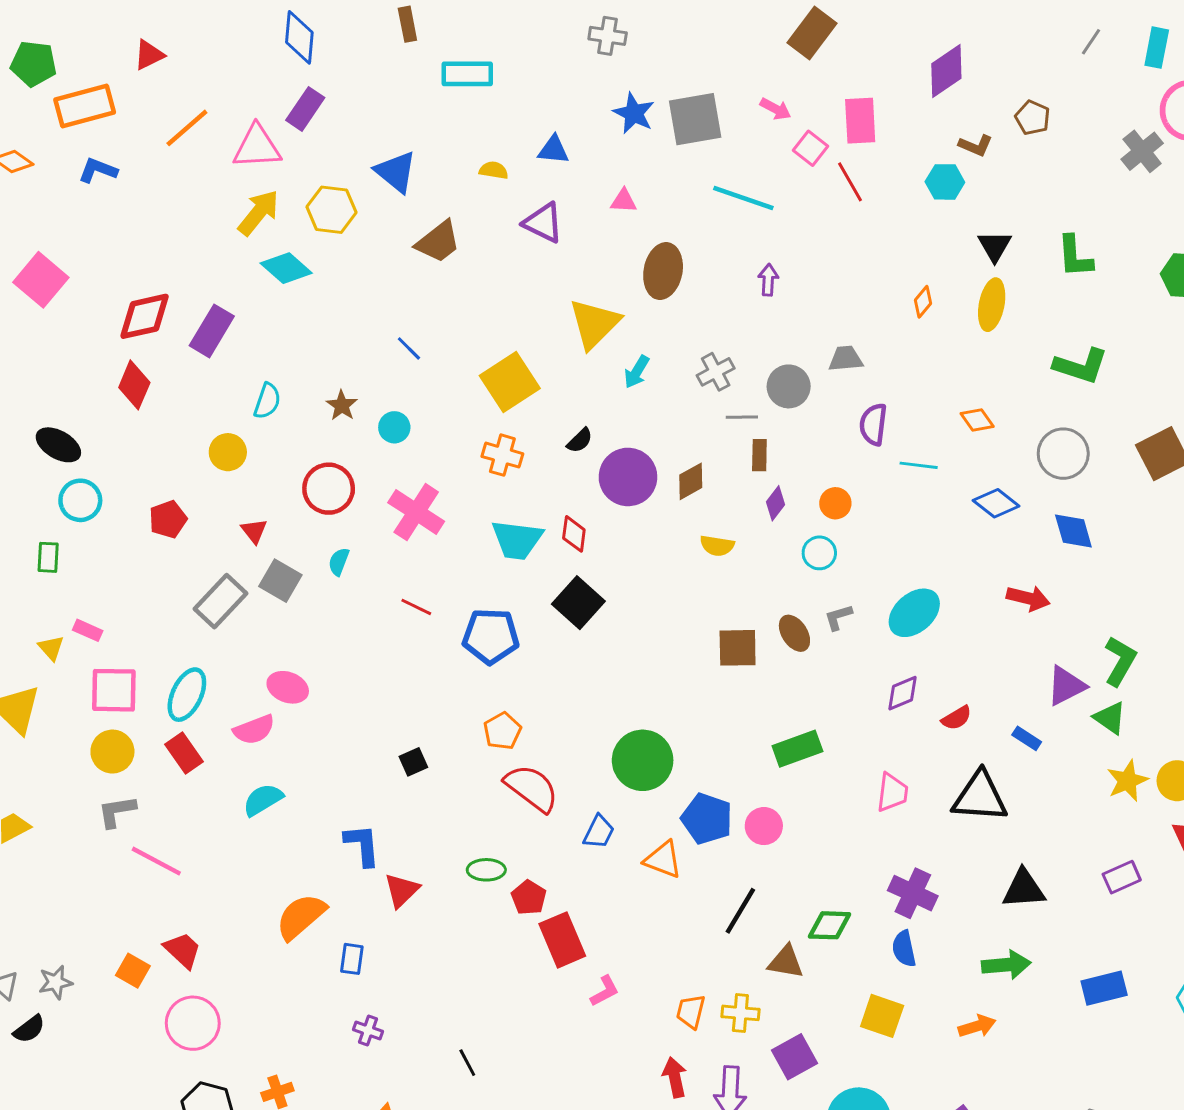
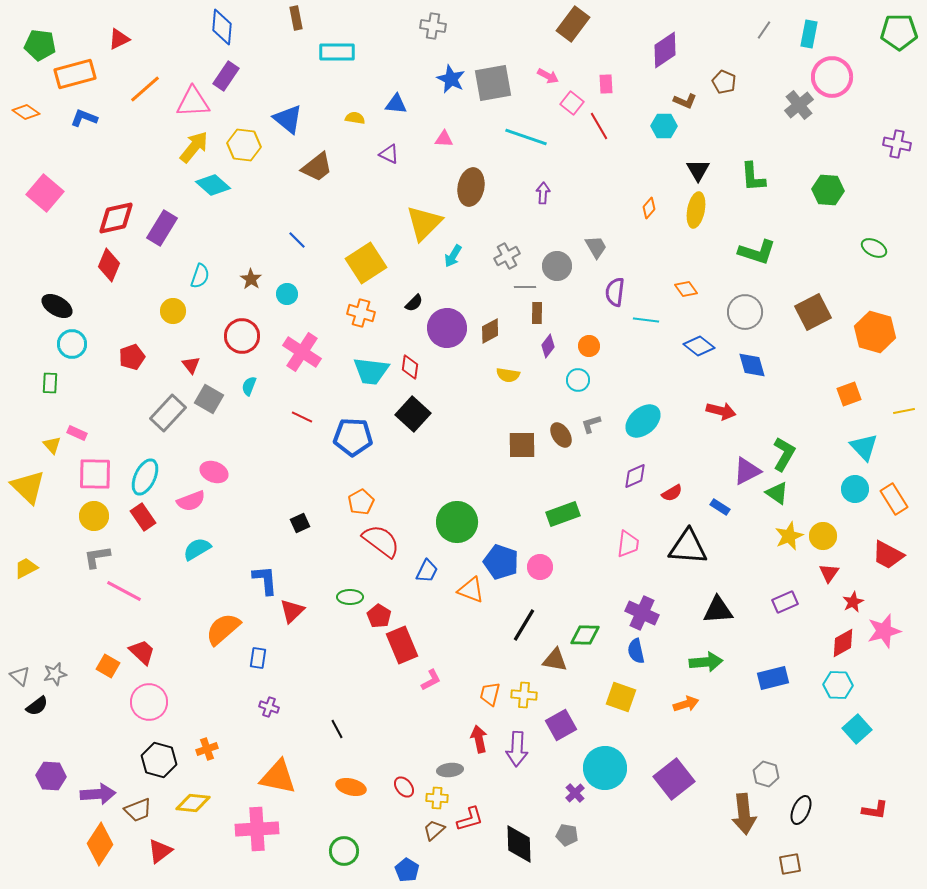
pink rectangle: (860, 121) -> (606, 84), size x0.6
purple triangle: (543, 223) -> (389, 154), size x0.7
gray trapezoid: (846, 359) -> (596, 247), turned 65

